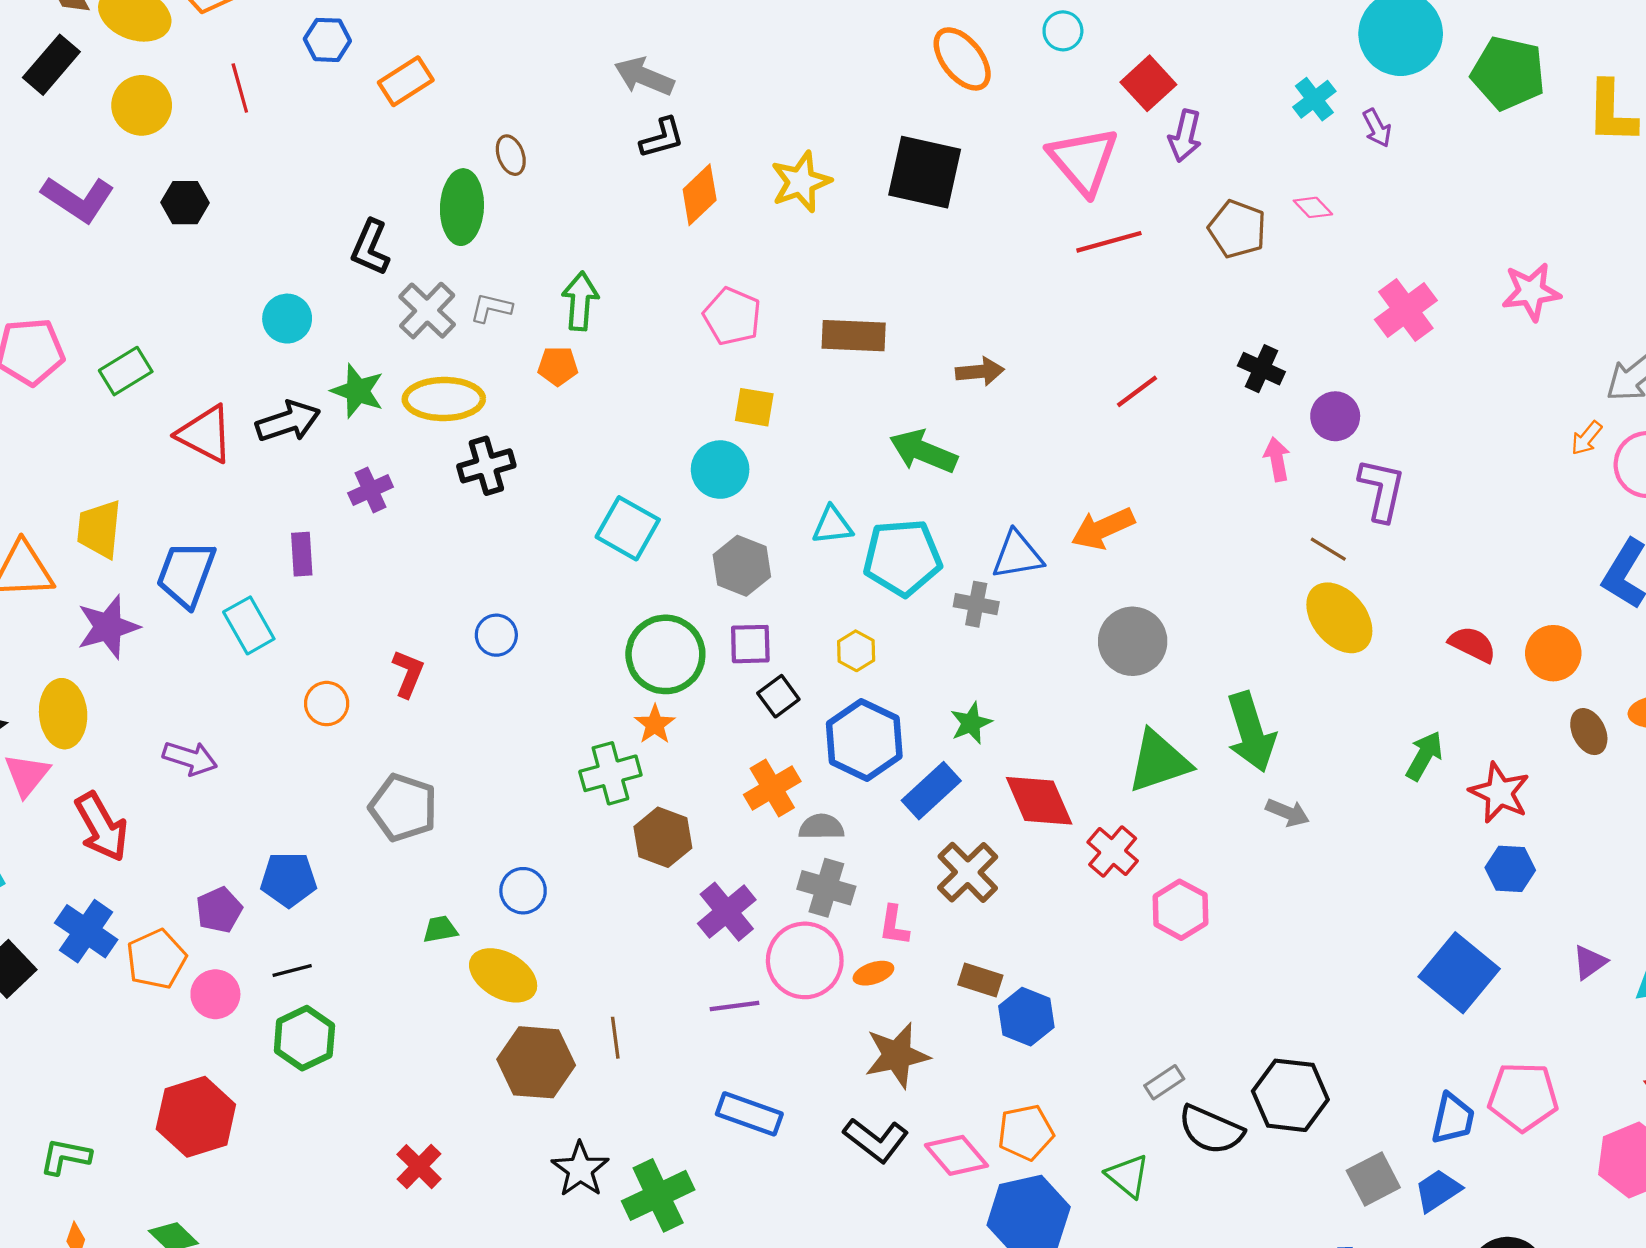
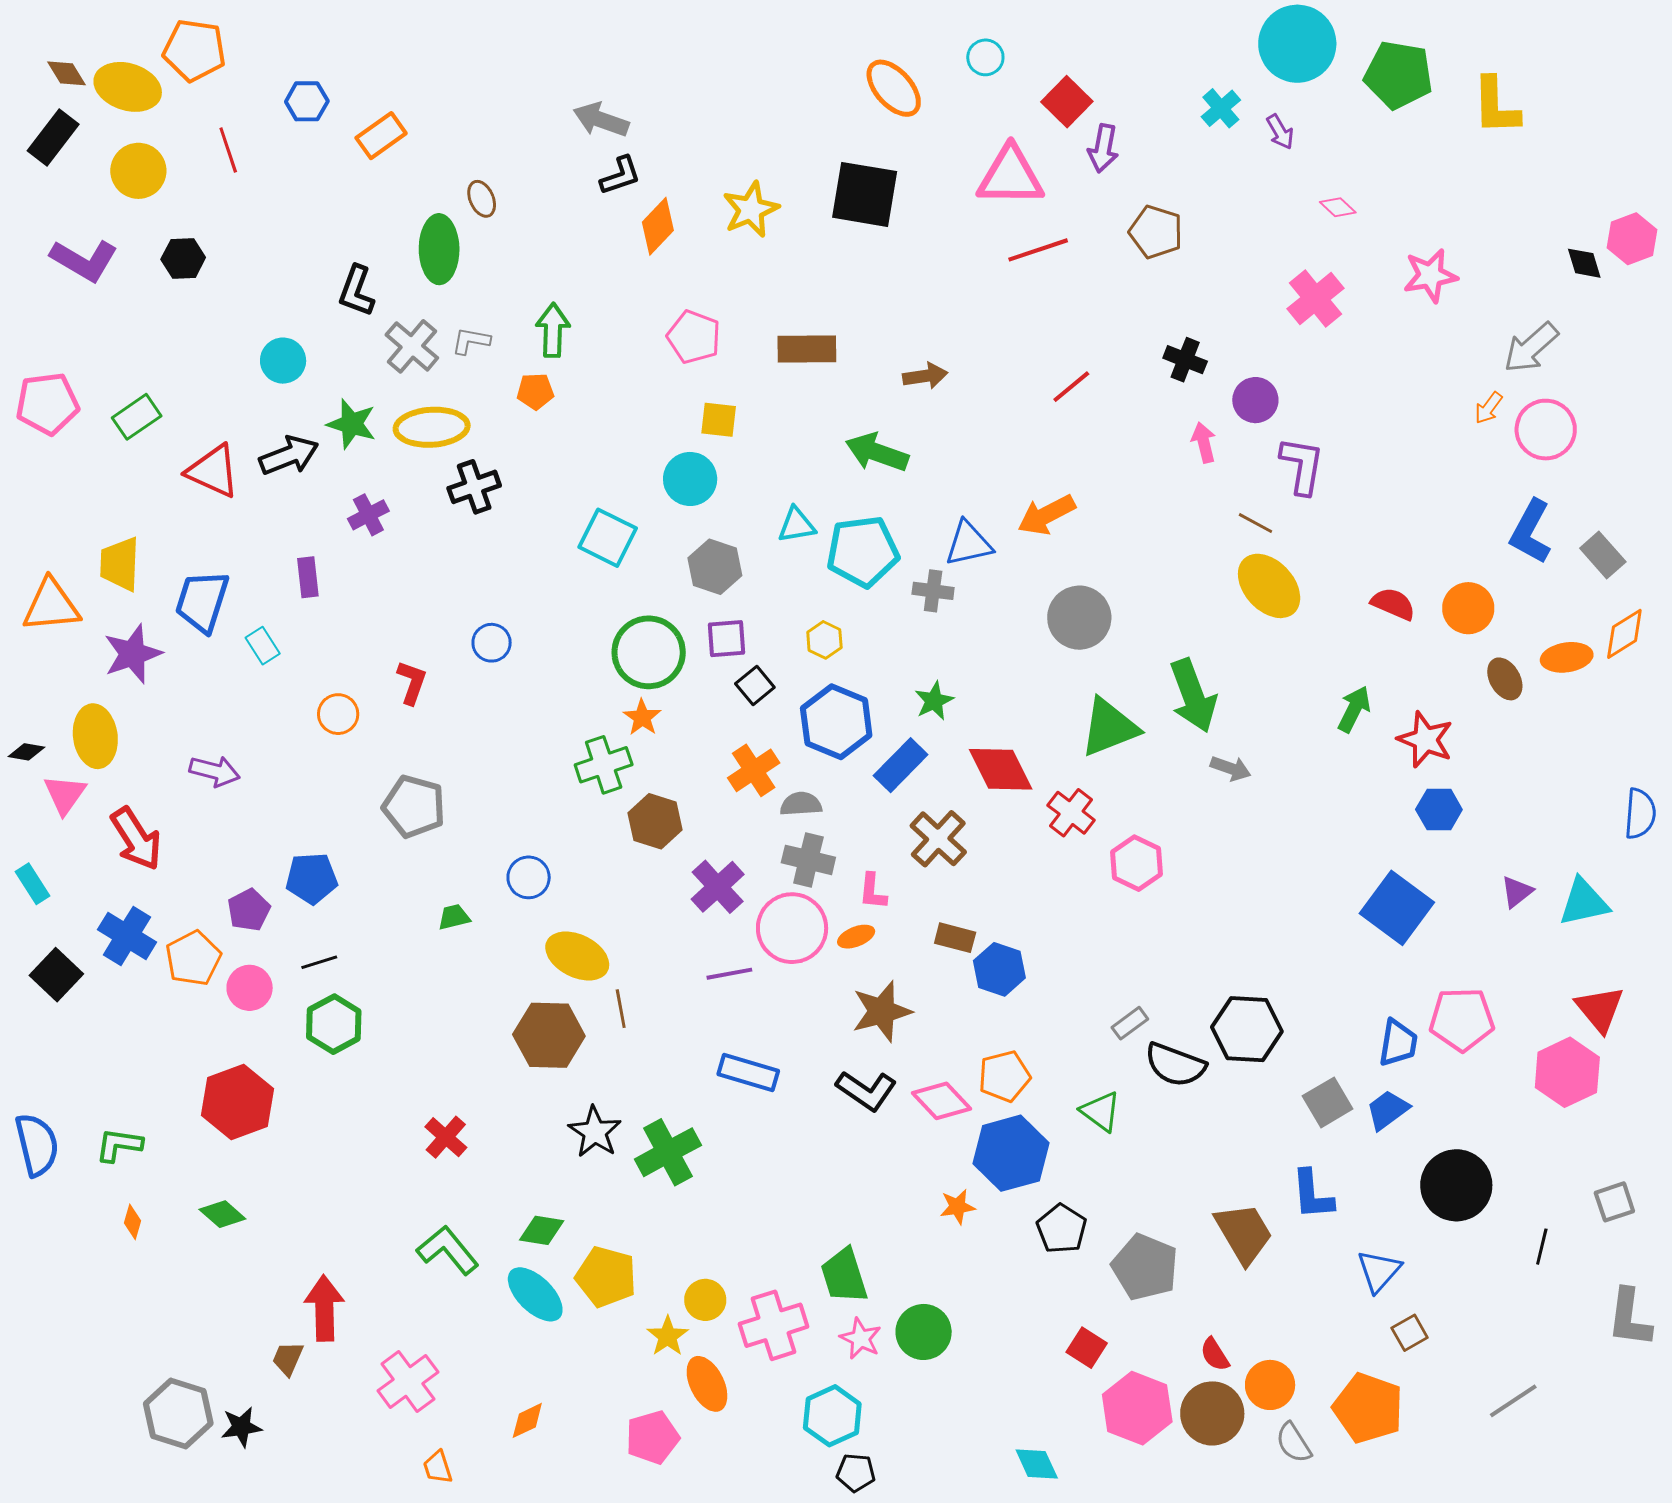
pink triangle: (1083, 161) -> (1010, 176), turned -46
pink diamond: (1313, 207) -> (1338, 207), moved
cyan rectangle: (249, 625) -> (263, 646), size x0.7
yellow ellipse: (503, 975) -> (577, 956), moved

